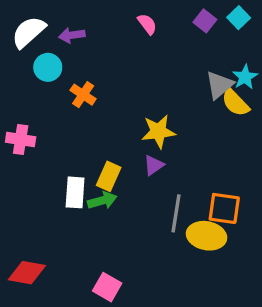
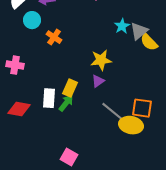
cyan star: (245, 77) -> (122, 26), moved
green arrow: (102, 200) -> (66, 103), turned -36
gray line: (176, 213) -> (112, 111), turned -60
red diamond: (27, 273) -> (19, 109), moved

